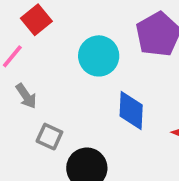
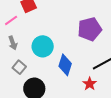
cyan circle: (99, 56) -> (43, 46), moved

